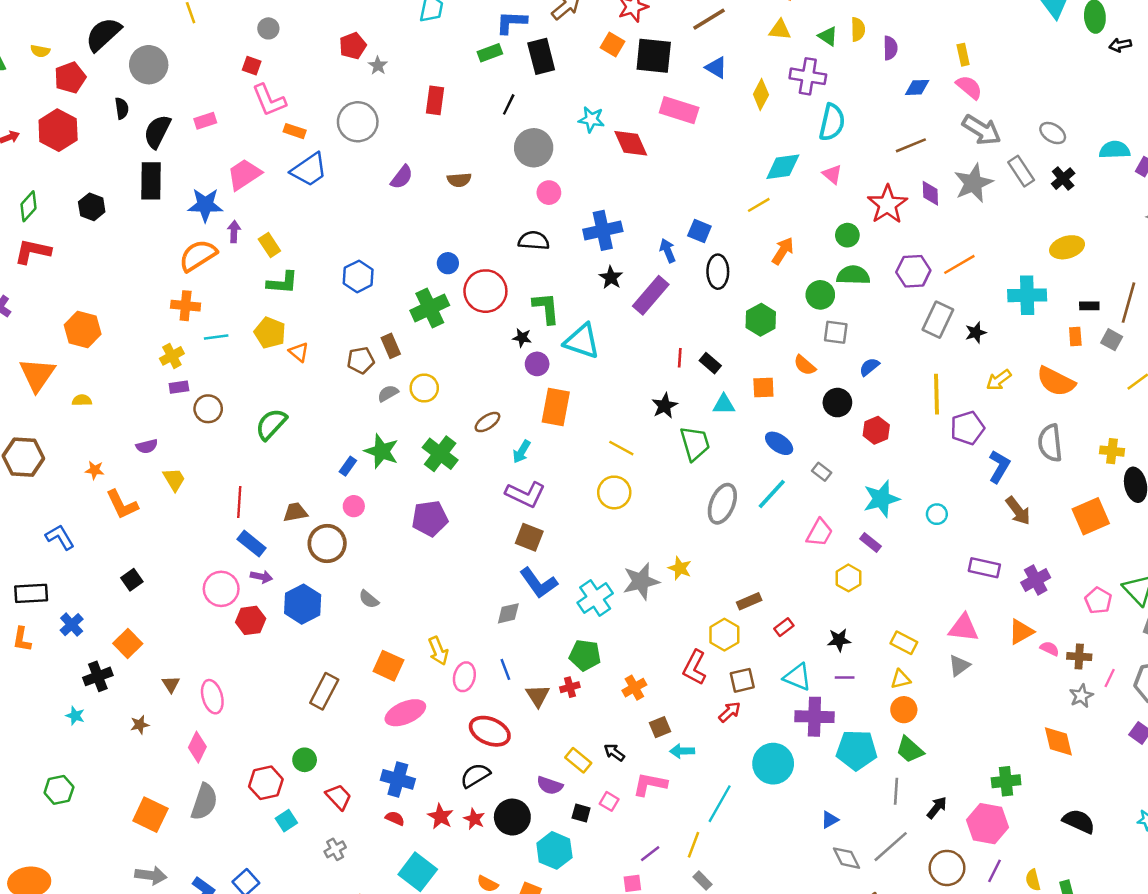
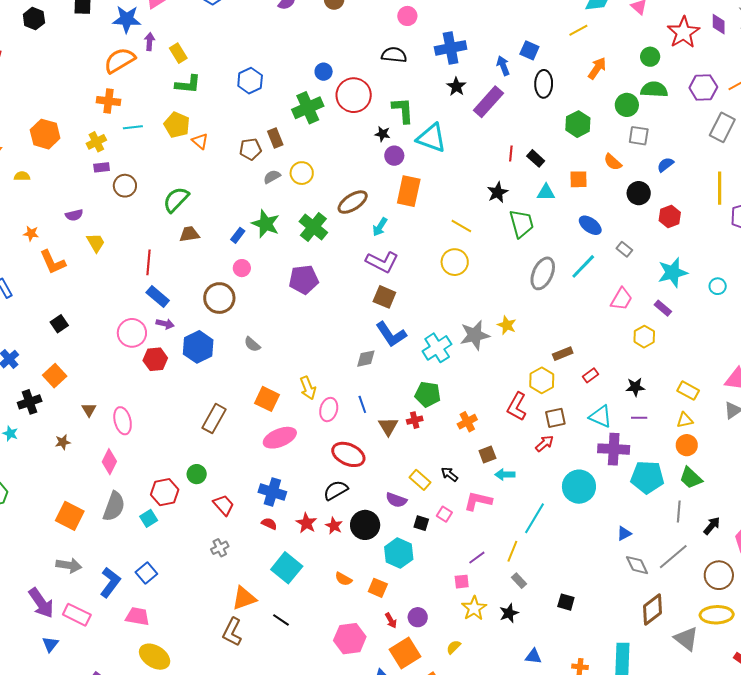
orange hexagon: (83, 330) -> (45, 134), moved
brown ellipse: (487, 422) -> (353, 202), size x1.4
brown trapezoid: (295, 512) -> (189, 234), moved
cyan square: (286, 821) -> (149, 518), moved

